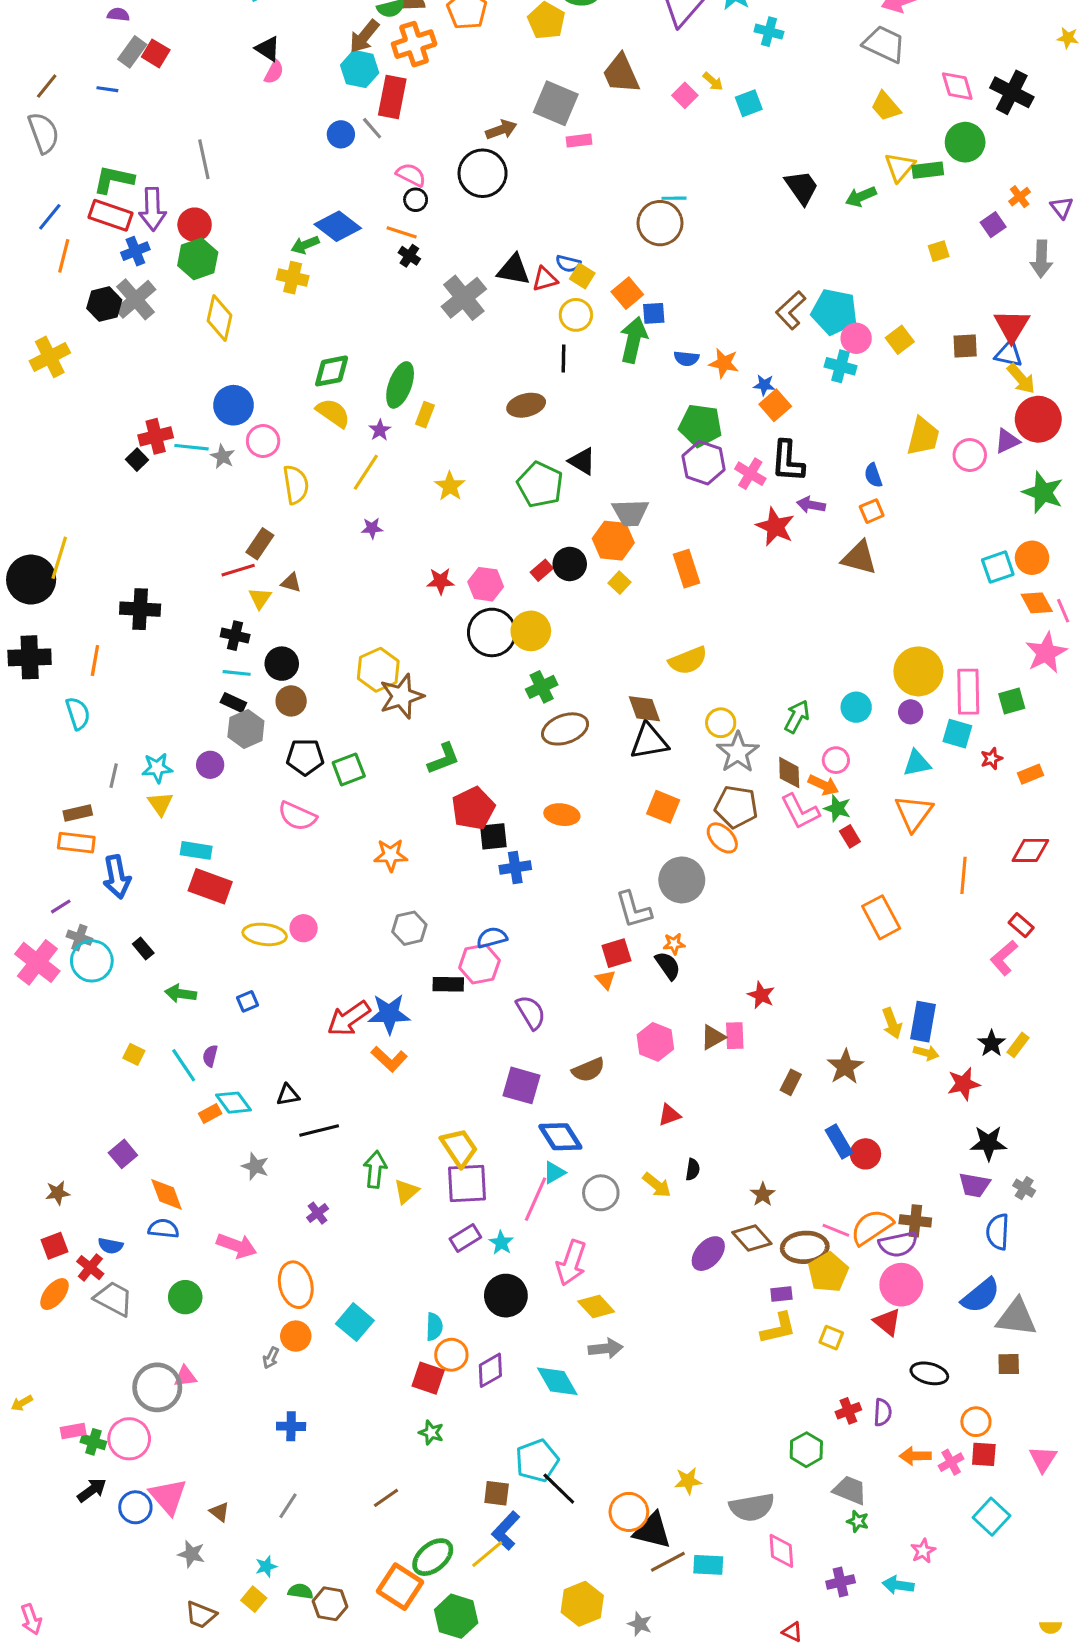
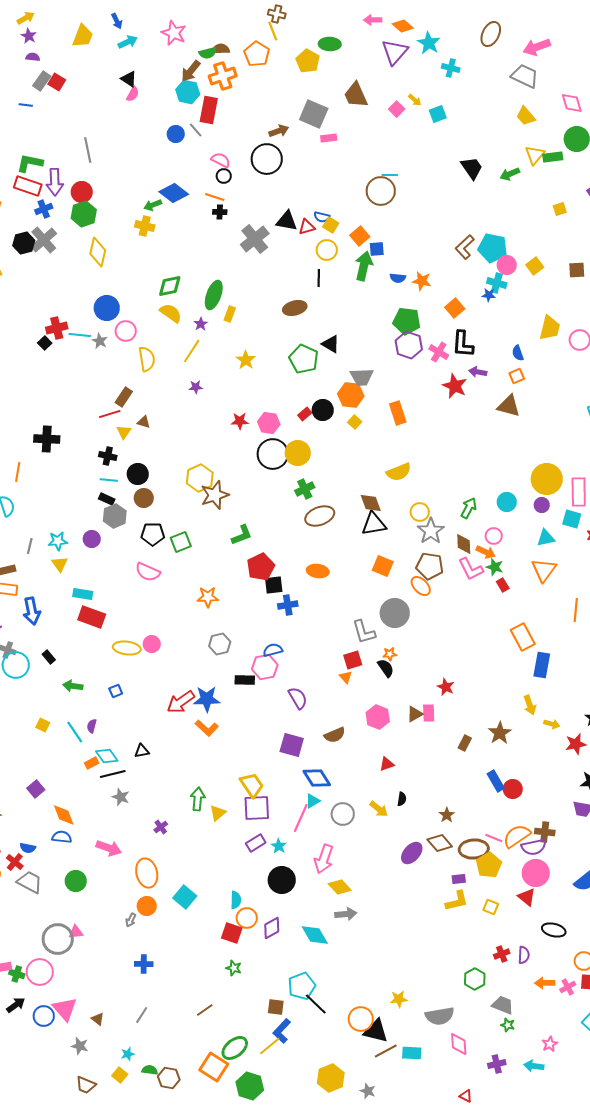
black cross: (409, 256) -> (220, 212), turned -32
blue star: (764, 385) -> (489, 295), moved
blue rectangle: (923, 1022) -> (542, 665), moved
black line: (319, 1131) -> (113, 774), moved

